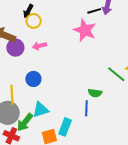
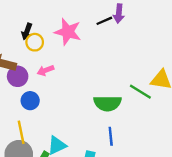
pink star: (85, 30) -> (68, 32), moved
blue circle: (33, 79) -> (30, 101), moved
green semicircle: (95, 93) -> (107, 103), moved, size x1.6

